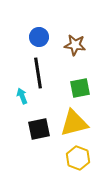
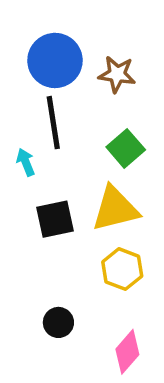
blue circle: (39, 37) -> (55, 60), size x1.6
green square: (80, 88) -> (126, 148), turned -30

